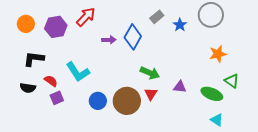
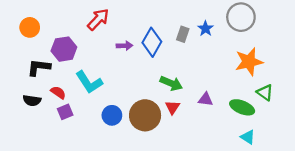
gray rectangle: (157, 17) -> (183, 34), moved, turned -32
purple hexagon: (56, 27) -> (64, 49), moved
orange star: (218, 54) -> (249, 62), size x1.4

